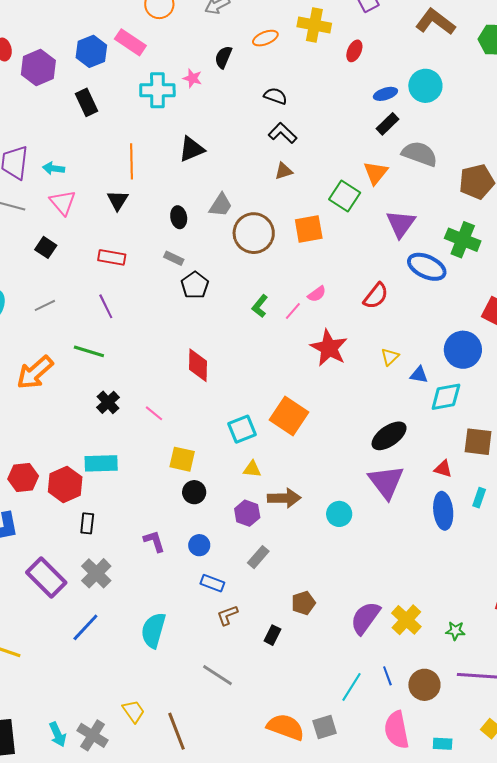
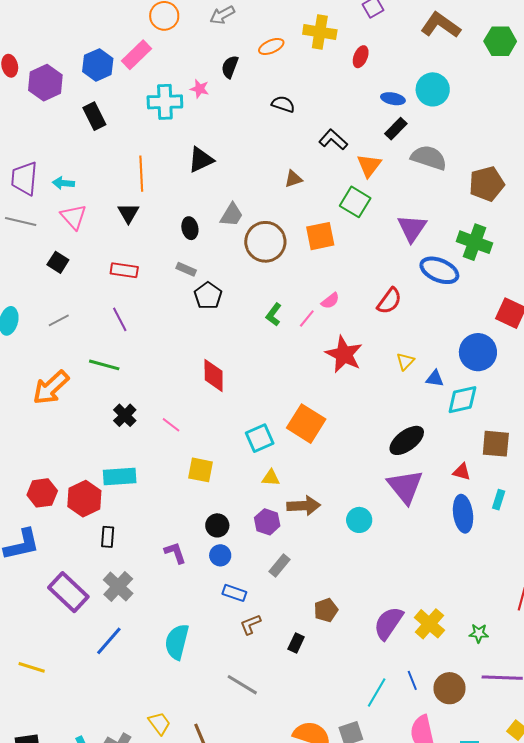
pink rectangle: (130, 42) -> (136, 55), turned -76
blue ellipse: (385, 94) -> (393, 99), turned 30
black L-shape: (283, 133) -> (333, 140), moved
orange triangle: (376, 173) -> (369, 165), moved
black circle: (194, 492) -> (217, 525), moved

